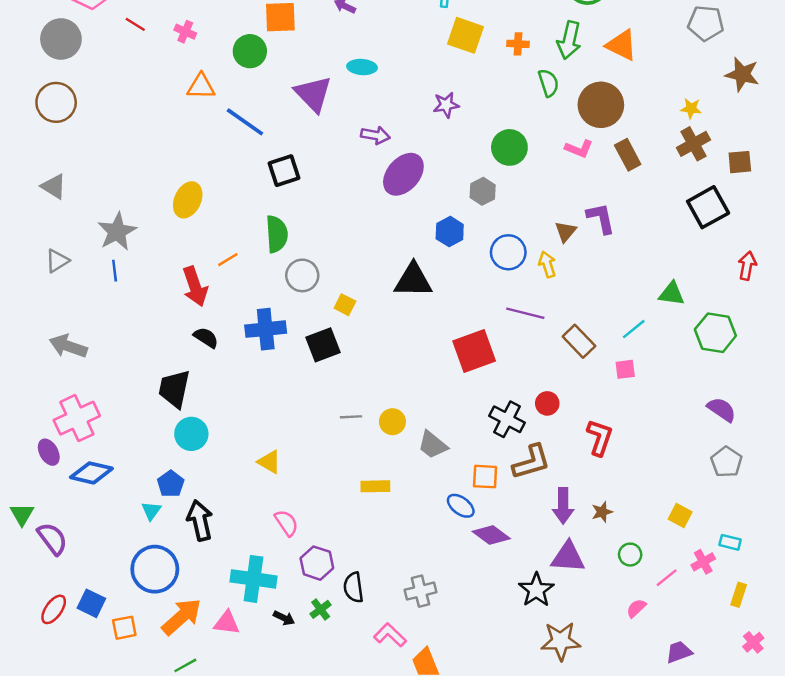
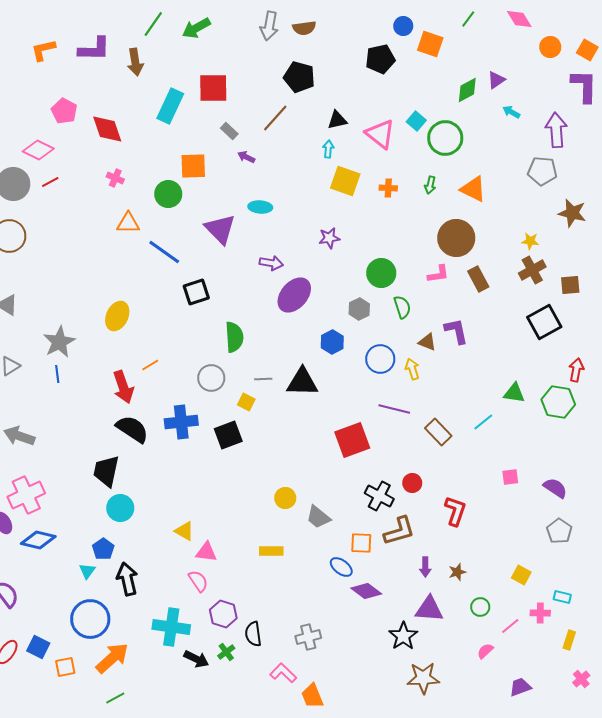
red line: (135, 24) -> (50, 182), moved, turned -60
green arrow: (569, 40) -> (430, 185), size x0.6
green semicircle: (548, 83) -> (402, 307), moved
pink L-shape: (579, 149) -> (438, 274), turned -30
brown triangle: (566, 232) -> (427, 342), turned -48
green semicircle: (277, 234) -> (234, 337), moved
green hexagon: (715, 333) -> (558, 402), moved
black semicircle: (206, 338) -> (132, 429), size x1.6
pink square: (625, 369) -> (510, 477), moved
gray line: (351, 417) -> (263, 379), moved
purple arrow: (563, 506) -> (425, 567), size x0.7
pink cross: (703, 562) -> (540, 613), turned 30
black arrow: (284, 618) -> (196, 659), size x1.4
pink triangle: (227, 623) -> (206, 552), moved

